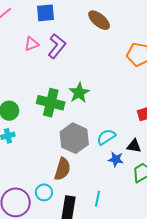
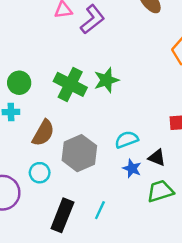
gray hexagon: (74, 138) -> (79, 153), moved
brown semicircle: (62, 169) -> (43, 133), moved
cyan circle: (44, 192) -> (40, 173), moved

